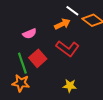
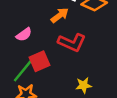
red square: (38, 58) -> (40, 61), turned 30
green line: (22, 63) -> (23, 71), turned 70

